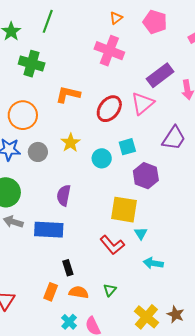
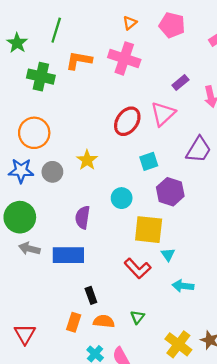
purple rectangle: (160, 75) -> (180, 82), size x0.6
orange L-shape: (68, 94) -> (79, 60), moved
cyan circle: (102, 158) -> (122, 198), moved

